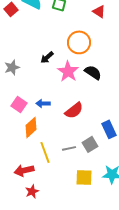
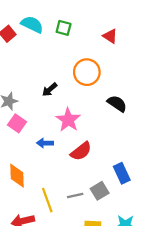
pink star: (68, 71) -> (68, 120), moved
black semicircle: (93, 72) -> (117, 104), moved
pink square: (19, 104) -> (17, 123), moved
orange diamond: (31, 127) -> (17, 176), moved, turned -50

